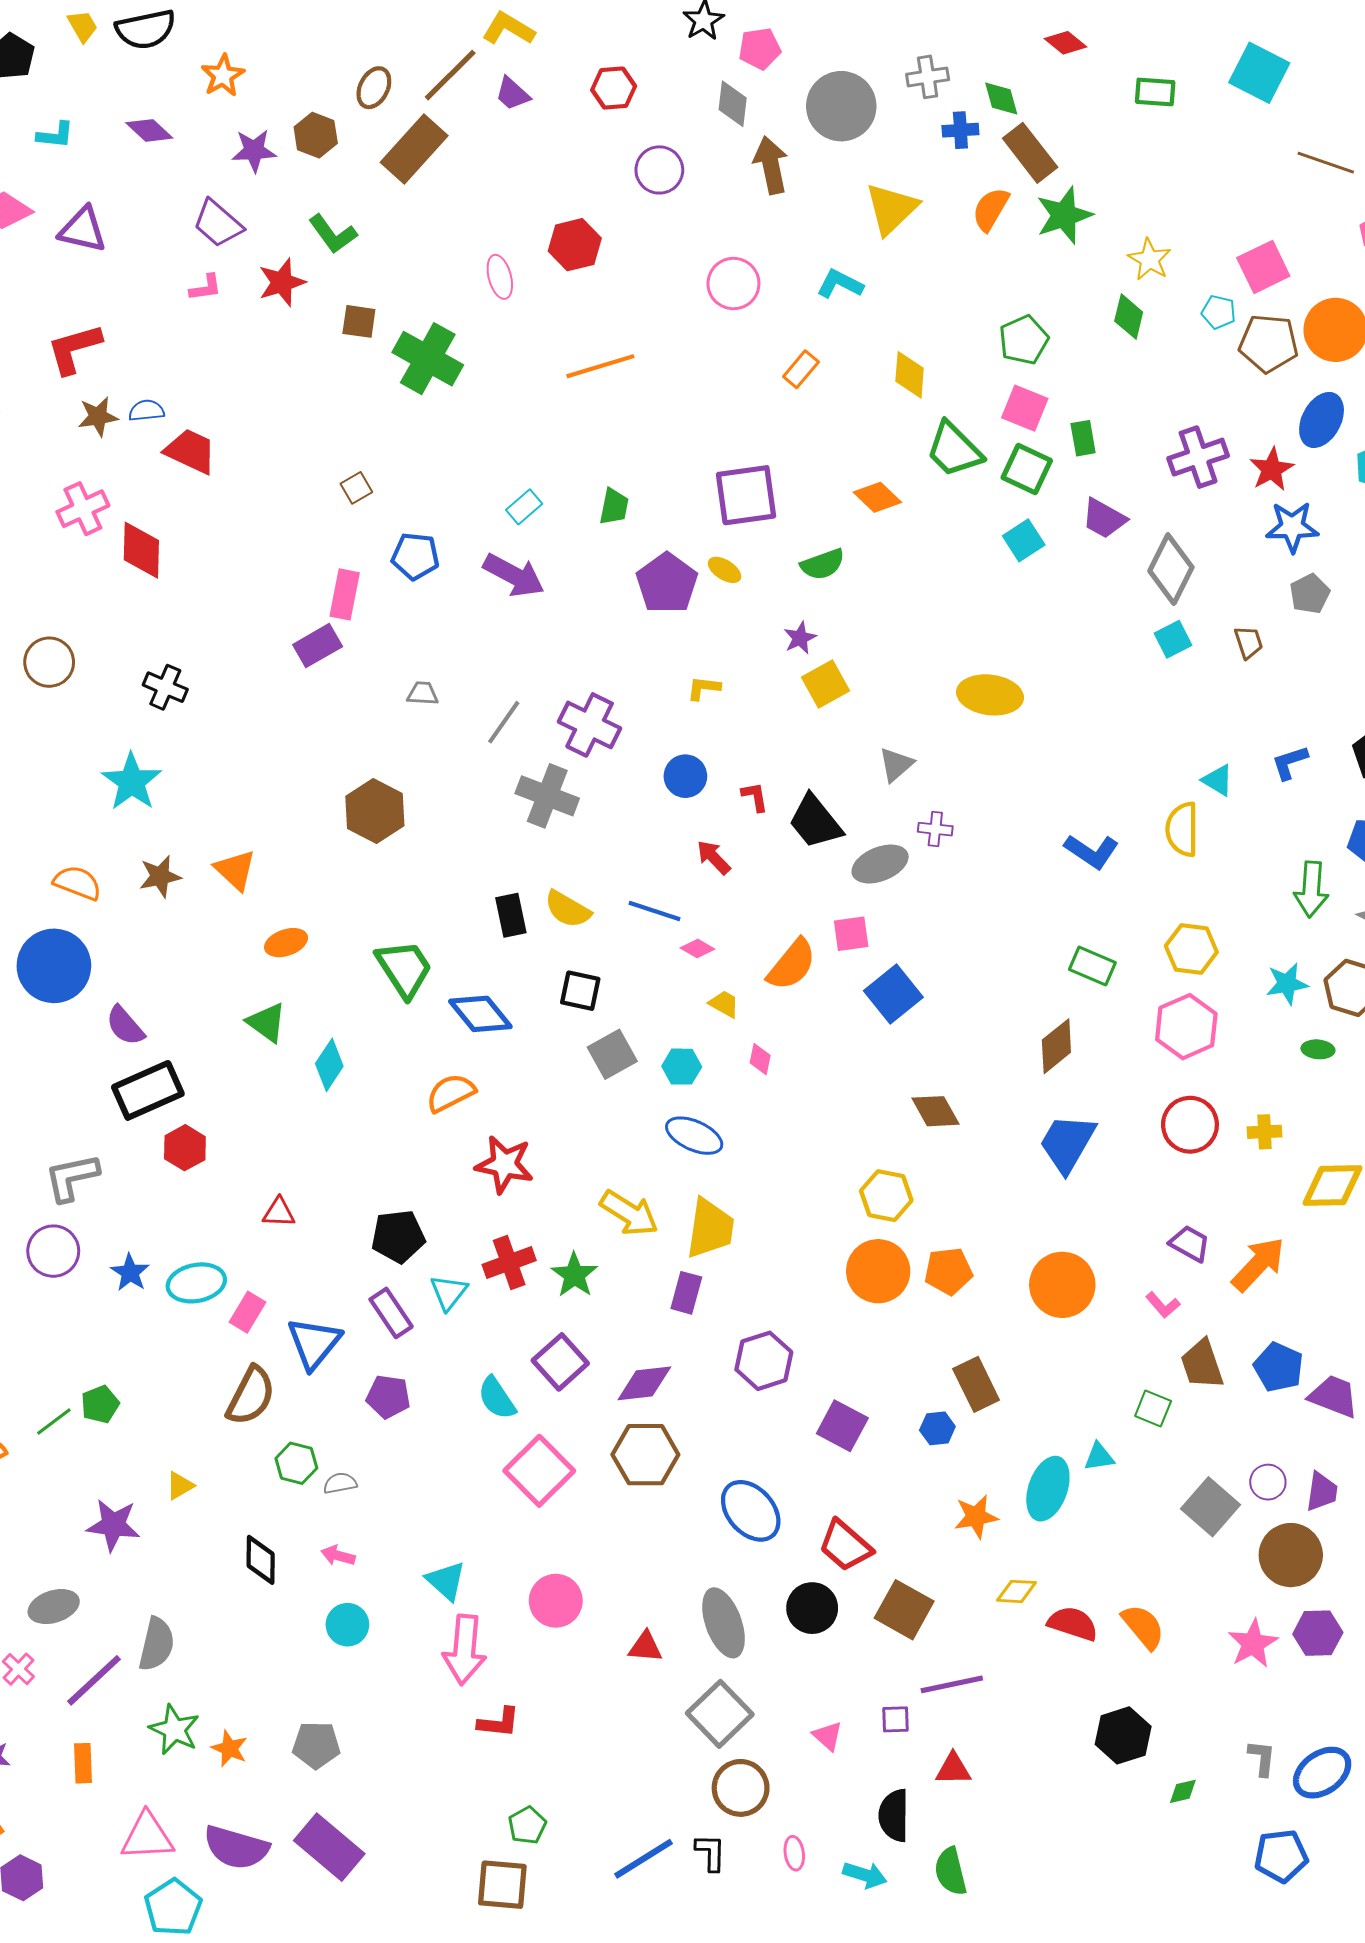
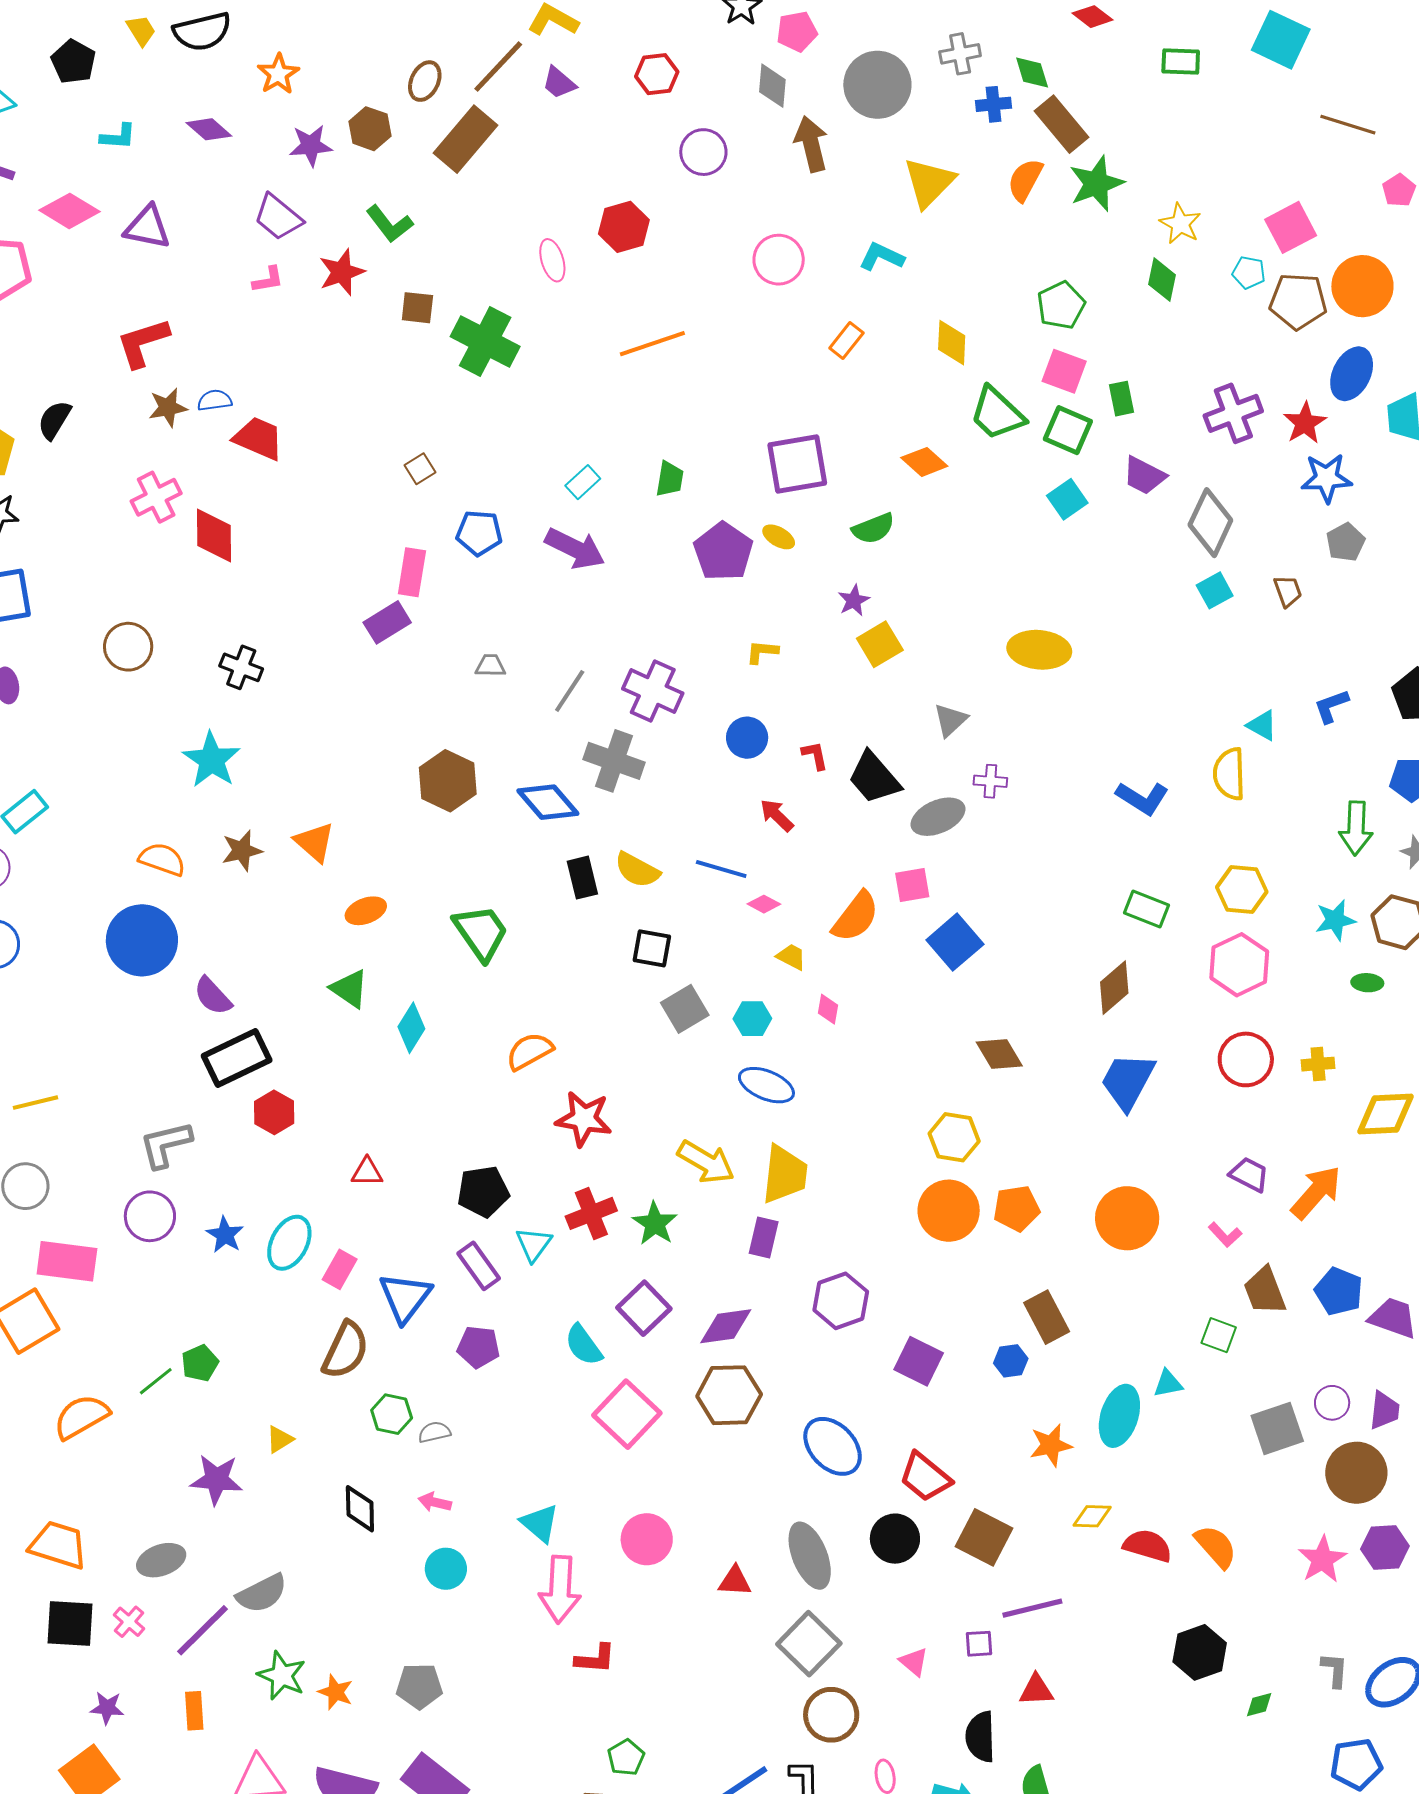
blue diamond: (480, 1014) -> (548, 802), moved
cyan ellipse: (196, 1283) -> (289, 1243), turned -50
gray square: (1210, 1507) -> (1277, 1428), turned 32
gray semicircle: (157, 1644) -> (262, 1593), turned 52

